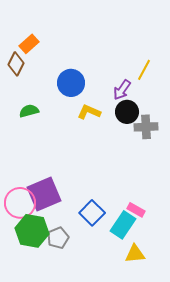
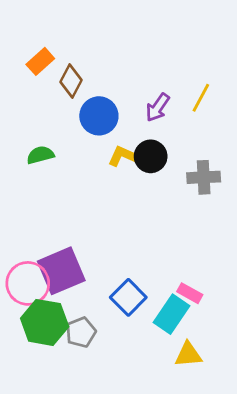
brown diamond: (16, 64) -> (71, 81), moved
purple arrow: (122, 90) -> (158, 107), moved
black circle: (127, 112) -> (151, 156), moved

